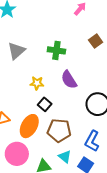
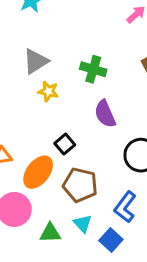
yellow star: (37, 83) -> (48, 91), moved

